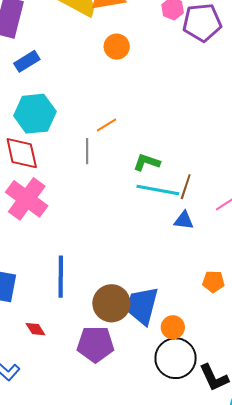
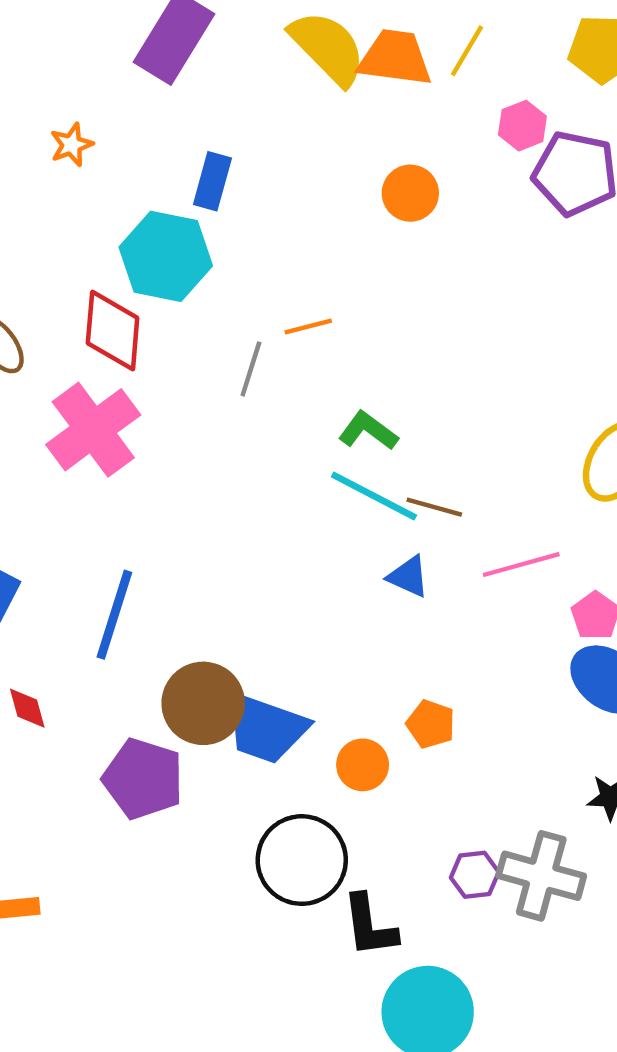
orange circle: (117, 47) -> (410, 193), moved
blue rectangle: (27, 61) -> (212, 181), moved, turned -60
brown line: (186, 187) -> (434, 507), turned 70
blue trapezoid: (142, 306) -> (266, 728), turned -102
orange circle: (173, 327) -> (363, 765), moved

